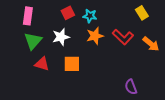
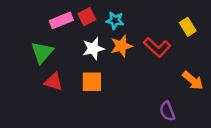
yellow rectangle: (142, 13) -> (188, 27), moved
pink rectangle: (28, 16) -> (61, 20), moved, turned 60
white star: (61, 37) -> (93, 49), moved
orange arrow: (151, 44) -> (193, 80), moved

